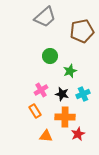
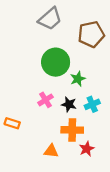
green circle: (50, 56) -> (56, 62), size x1.6
orange rectangle: (35, 111) -> (12, 123), moved, turned -40

